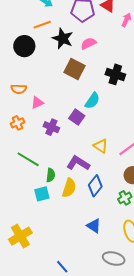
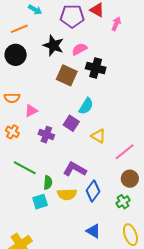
orange line: (42, 25) -> (19, 29), moved
black cross: (115, 74) -> (96, 68), moved
orange cross: (18, 123) -> (12, 132), turned -32
yellow triangle: (101, 146) -> (98, 136), moved
yellow semicircle: (69, 188) -> (67, 194), turned 72

